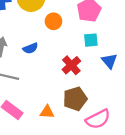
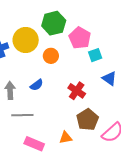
cyan square: (91, 40) -> (95, 55), moved

